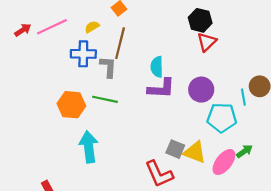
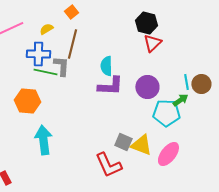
cyan line: (243, 97) -> (186, 82), moved
green line: (105, 99) -> (45, 72), moved
green arrow: (244, 151) -> (180, 100), moved

